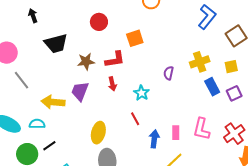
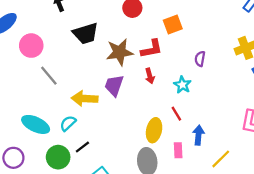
brown star: (86, 61) -> (120, 52), size x1.4
purple semicircle: (169, 73) -> (200, 59), moved
cyan semicircle: (37, 124) -> (68, 123), turned -42
yellow ellipse: (98, 133) -> (154, 130), moved
pink rectangle: (176, 133) -> (178, 150), moved

